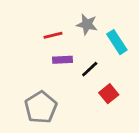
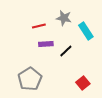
red square: (109, 94) -> (83, 83), moved

